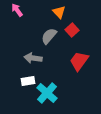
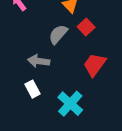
white rectangle: (28, 81) -> (33, 89), turned 72
cyan cross: (47, 93) -> (70, 104), moved

